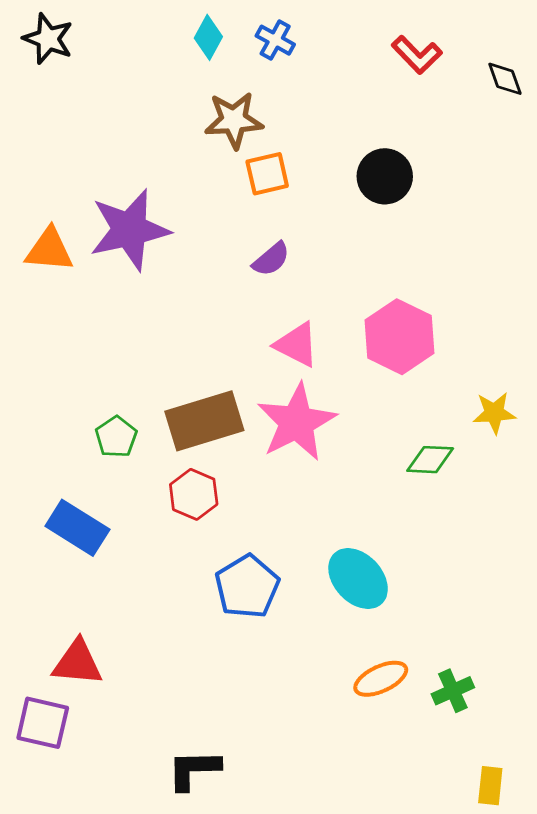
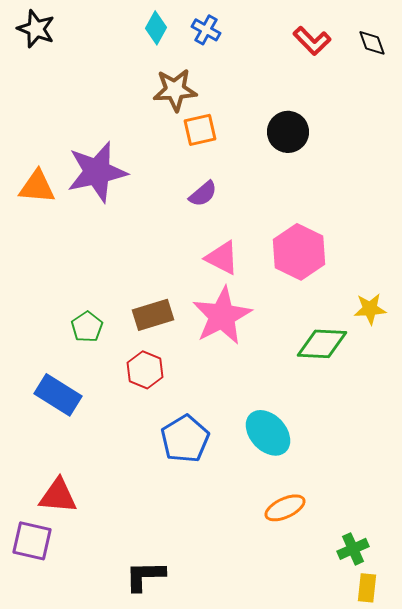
black diamond: (505, 79) -> (372, 43), moved
brown rectangle: (204, 421) -> (153, 315), size x0.7
green diamond: (430, 460) -> (322, 344), size x1.4
green cross: (453, 691) -> (353, 549), moved

